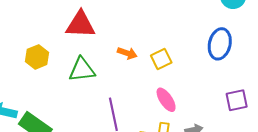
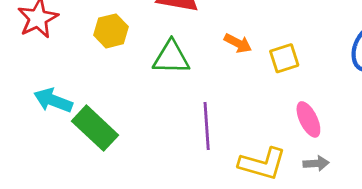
pink ellipse: (166, 100) -> (308, 119), moved

